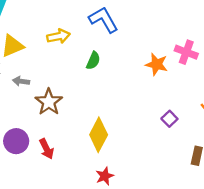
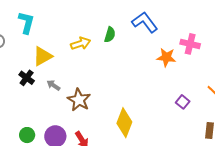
blue L-shape: (104, 20) -> (145, 22), moved
green semicircle: (93, 61) -> (110, 35), moved
gray arrow: (21, 81) -> (53, 85), turned 32

